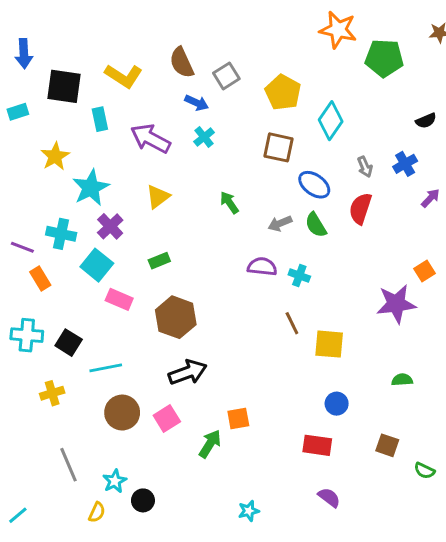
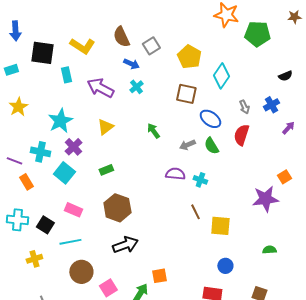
yellow star: (55, 156) -> (18, 107), moved
pink rectangle: (119, 299) -> (73, 210), moved
pink square: (167, 419) -> (108, 288), moved

